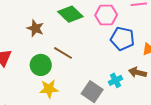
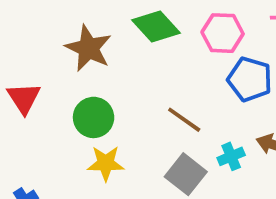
brown star: (35, 28) -> (89, 48), size x1.4
brown line: (63, 53) -> (184, 120), moved

